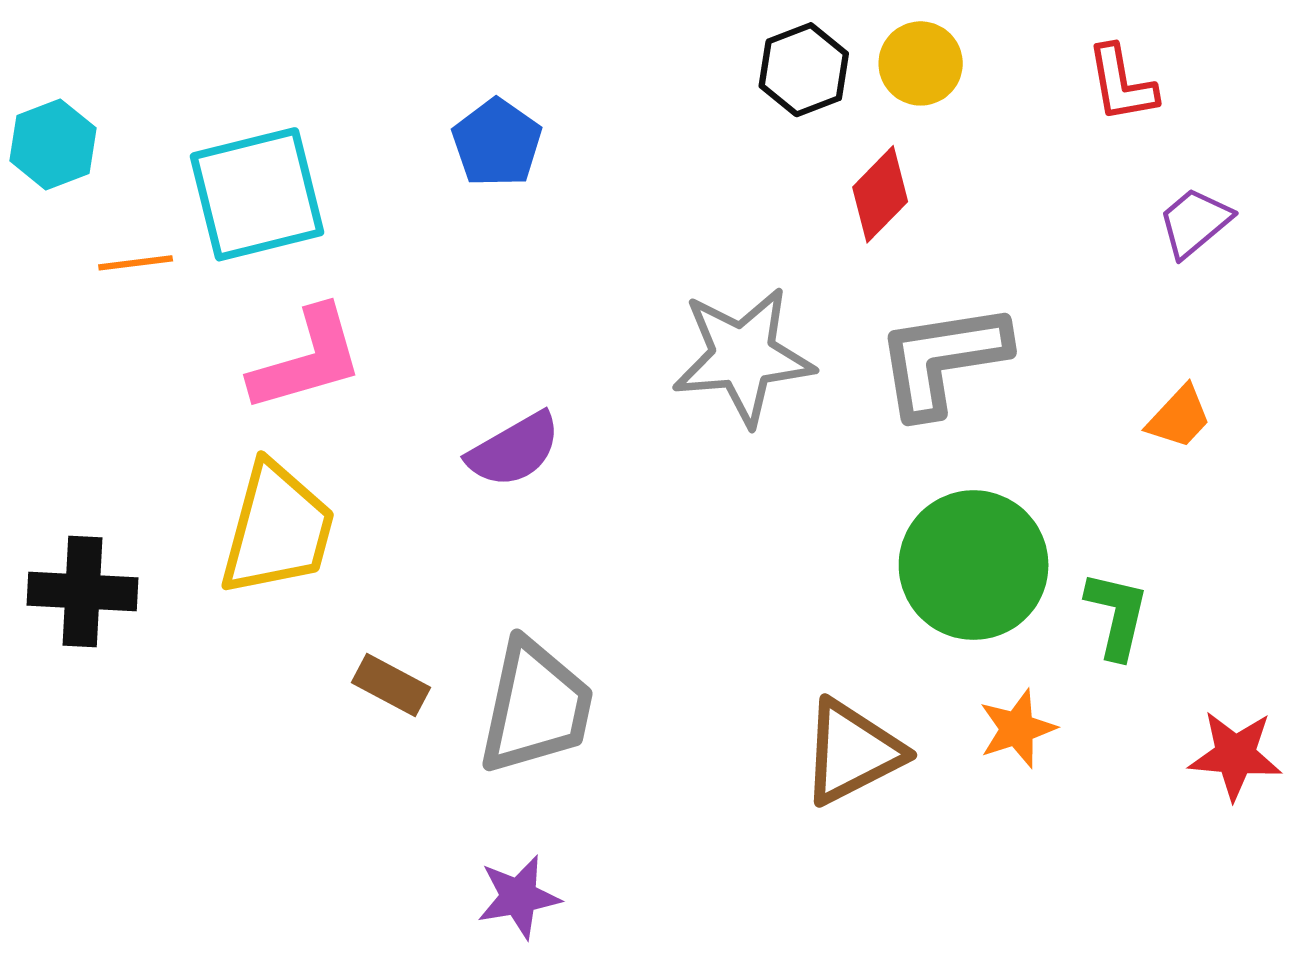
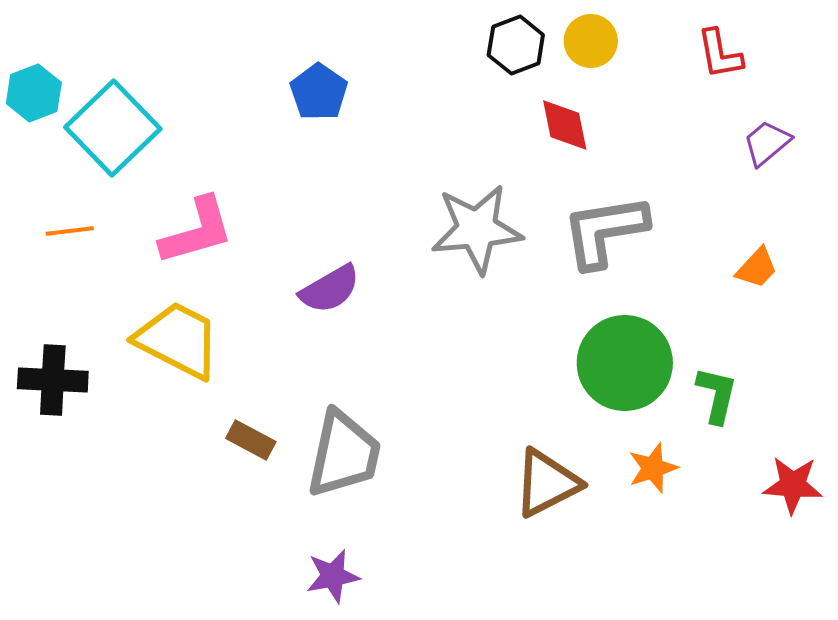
cyan square: (257, 194) -> (113, 128), moved, turned -30
red diamond: (880, 194) -> (565, 125), turned -56
orange line: (136, 263) -> (70, 231), moved
yellow trapezoid: (277, 529) -> (178, 340), turned -78

